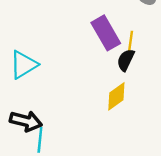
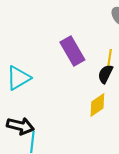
purple rectangle: (106, 33) -> (72, 51), moved

